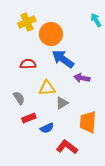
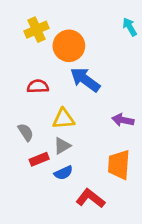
purple arrow: (82, 78) -> (123, 120), moved
gray triangle: (62, 103) -> (62, 146), moved

